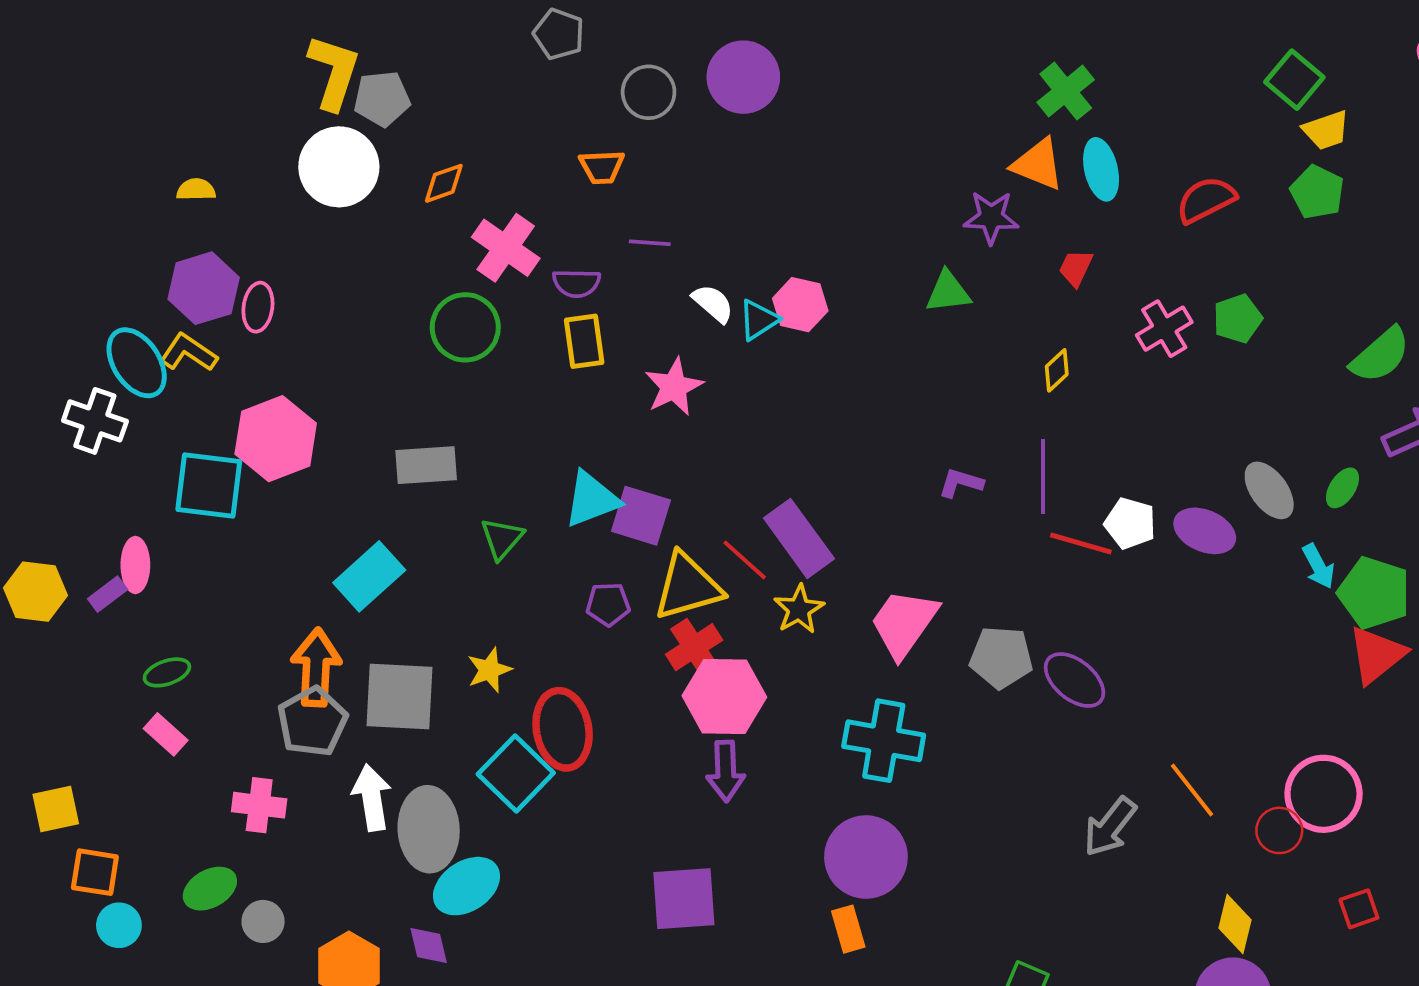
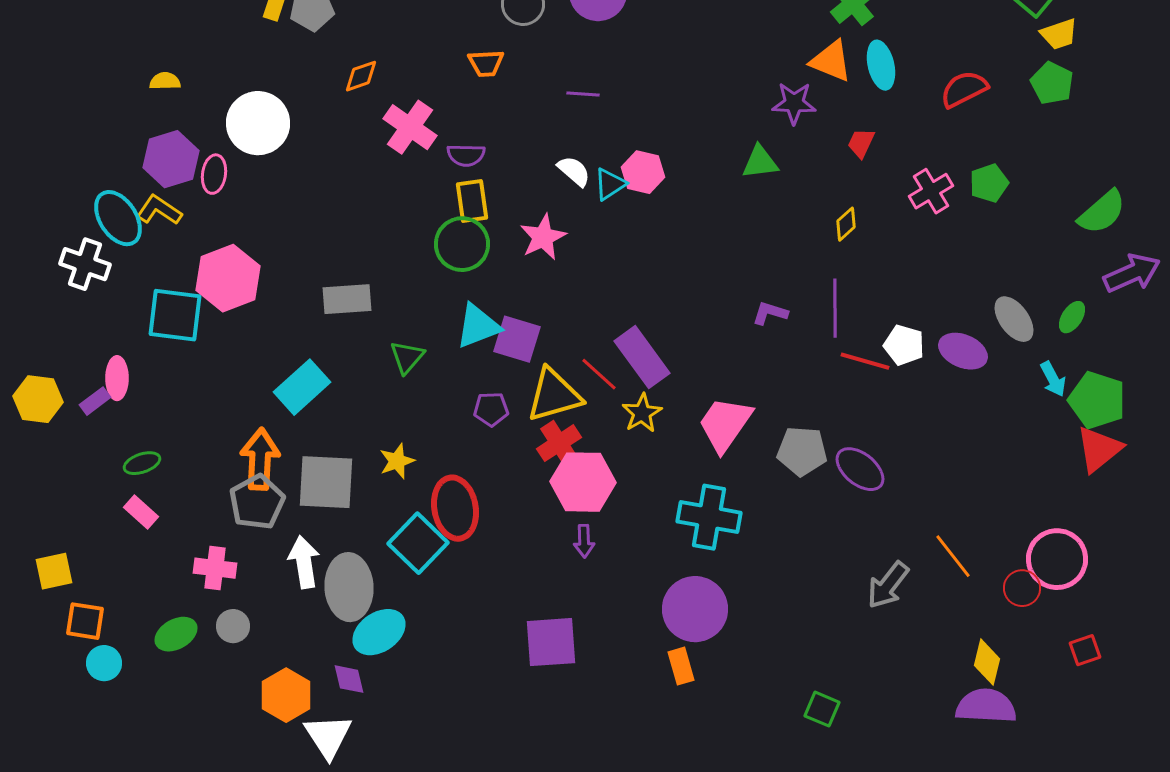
white circle: (339, 167) -> (258, 123), moved
purple line: (650, 243) -> (583, 94), moved
green circle: (465, 327) -> (462, 244), moved
purple arrow: (726, 771) -> (584, 541), size x0.7
gray circle: (263, 921) -> (233, 626), moved

